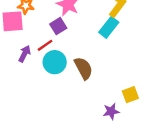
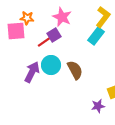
red line: (45, 45) -> (44, 42), moved
purple arrow: (25, 54) -> (32, 72), moved, size x1.5

